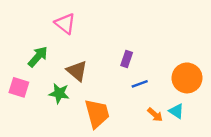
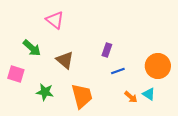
green arrow: (38, 57) -> (32, 48), turned 90
green star: (59, 93) -> (45, 92), moved

